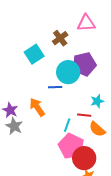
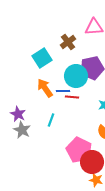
orange arrow: (37, 107) -> (45, 88), moved
red line: (84, 115) -> (72, 97), moved
cyan line: (67, 125) -> (51, 120), moved

